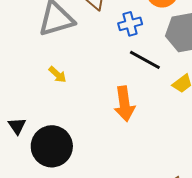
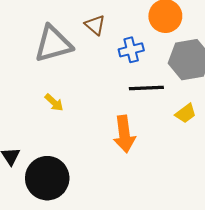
black line: (145, 60) -> (146, 88), turned -32

